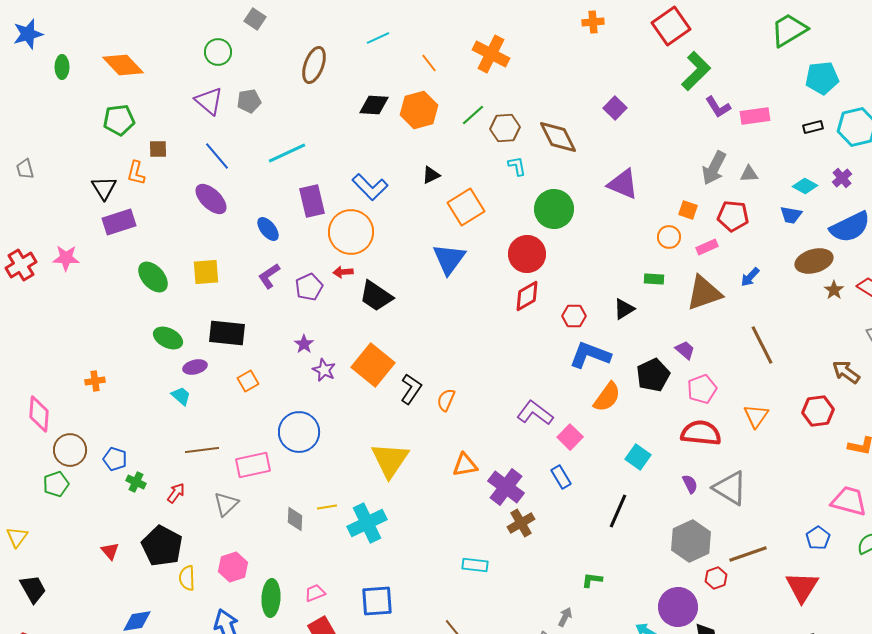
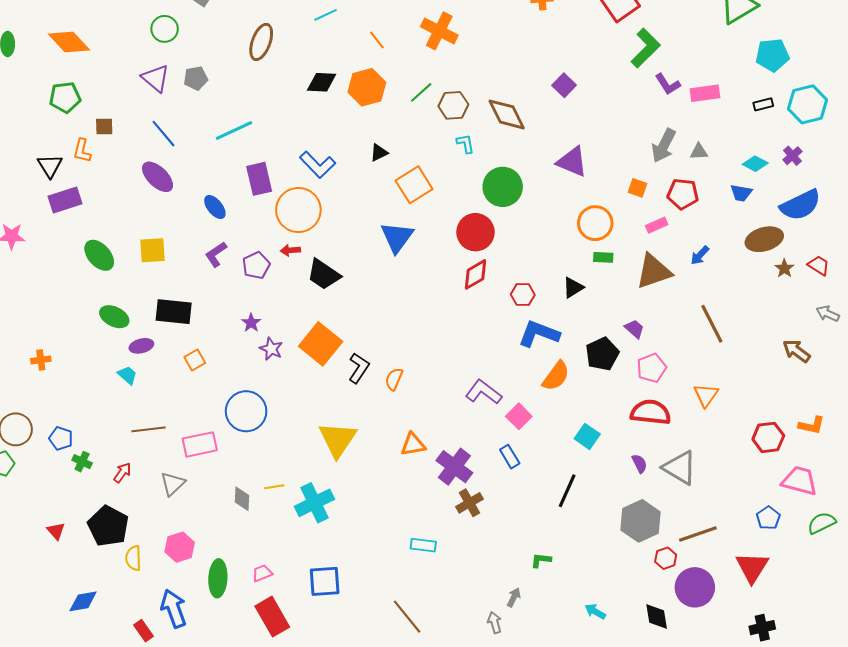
orange circle: (669, 237) -> (595, 223), moved, size x1.5
red hexagon: (818, 411) -> (768, 437), moved
purple circle: (678, 607) -> (695, 587), moved

